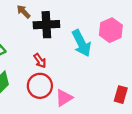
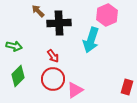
pink hexagon: (111, 30) -> (107, 15), moved
cyan arrow: (81, 43) -> (91, 40), turned 45

